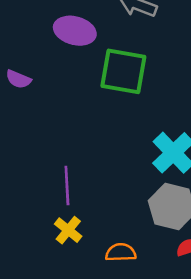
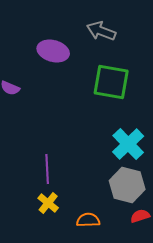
green square: (123, 71) -> (111, 82), moved

